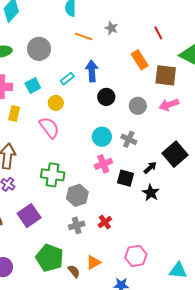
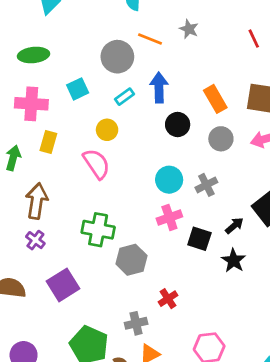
gray circle: (39, 49) -> (117, 57), moved
orange rectangle: (140, 60) -> (215, 99), moved
cyan square: (33, 86) -> (78, 89), moved
gray cross: (129, 139) -> (206, 185), turned 35
gray cross: (77, 225) -> (136, 323), moved

